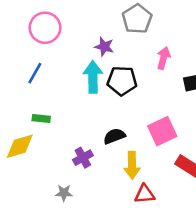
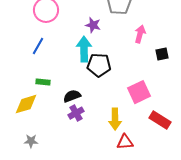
black pentagon: (122, 81) -> (99, 65), moved
black semicircle: (114, 136) -> (72, 96), moved
gray star: (64, 193) -> (31, 141), moved

